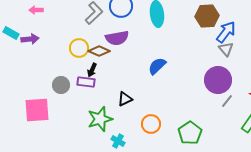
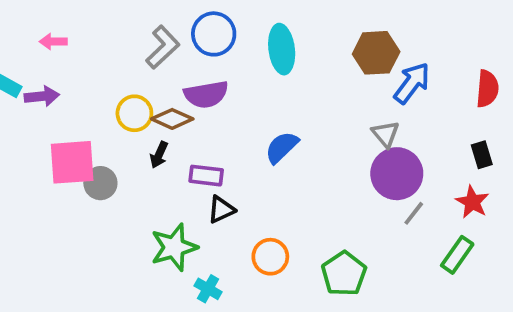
gray triangle: (226, 49) -> (385, 134), moved
purple rectangle: (86, 82) -> (206, 176), moved
pink square: (37, 110) -> (72, 162), moved

